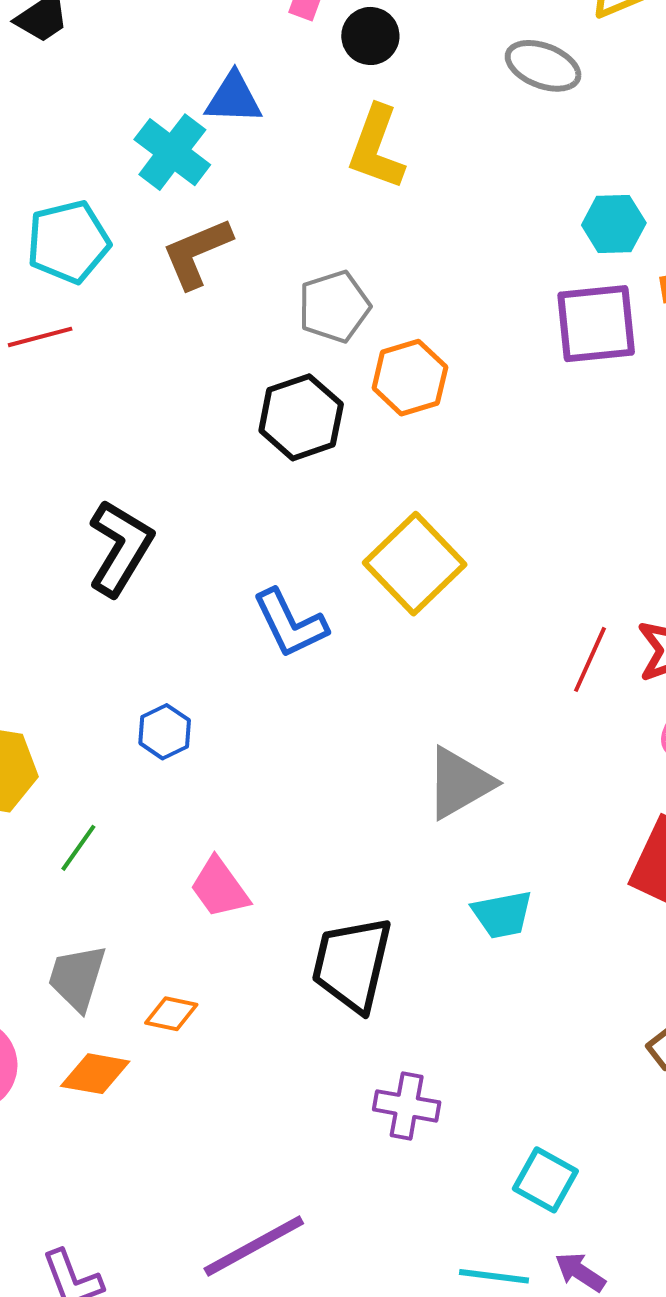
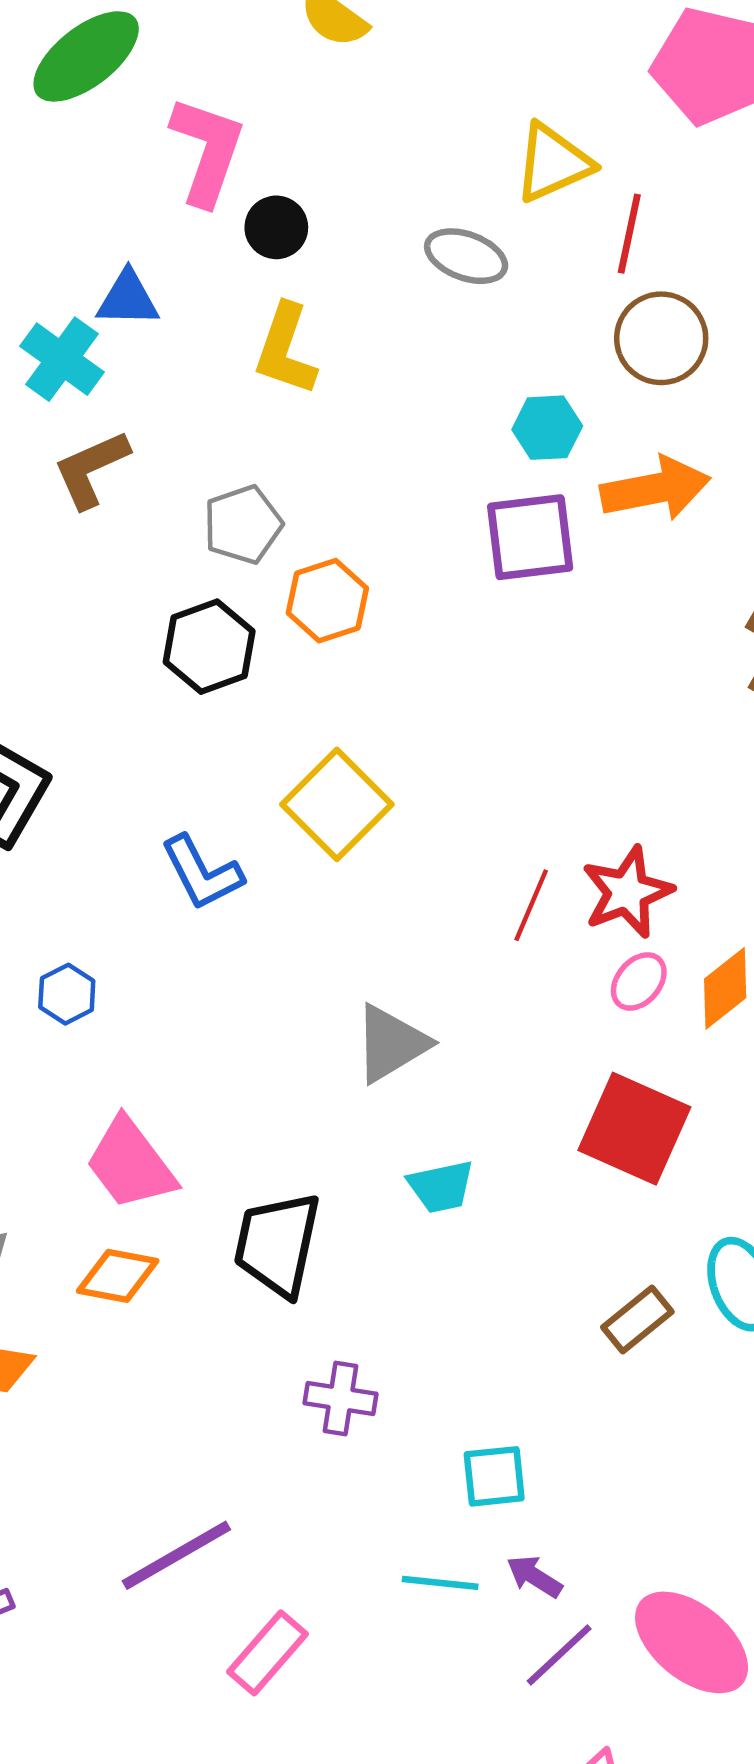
pink trapezoid: (219, 888) -> (131, 1164), size x1.4
orange diamond: (171, 1014) -> (118, 1276), moved, size x1.4
cyan square: (545, 1180) -> (494, 1476), turned -34

